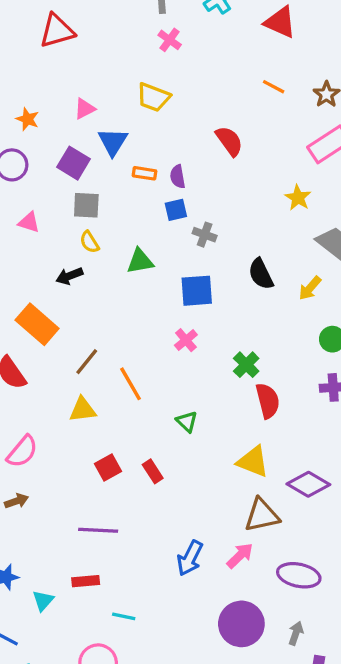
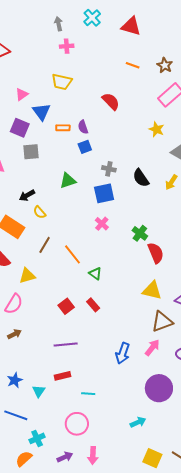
pink cross: (170, 40) -> (67, 46), turned -32
gray cross: (205, 235) -> (109, 169), moved
yellow semicircle: (89, 242) -> (40, 212), moved
yellow triangle: (83, 410) -> (27, 276), moved
green triangle: (187, 422) -> (95, 273), moved

